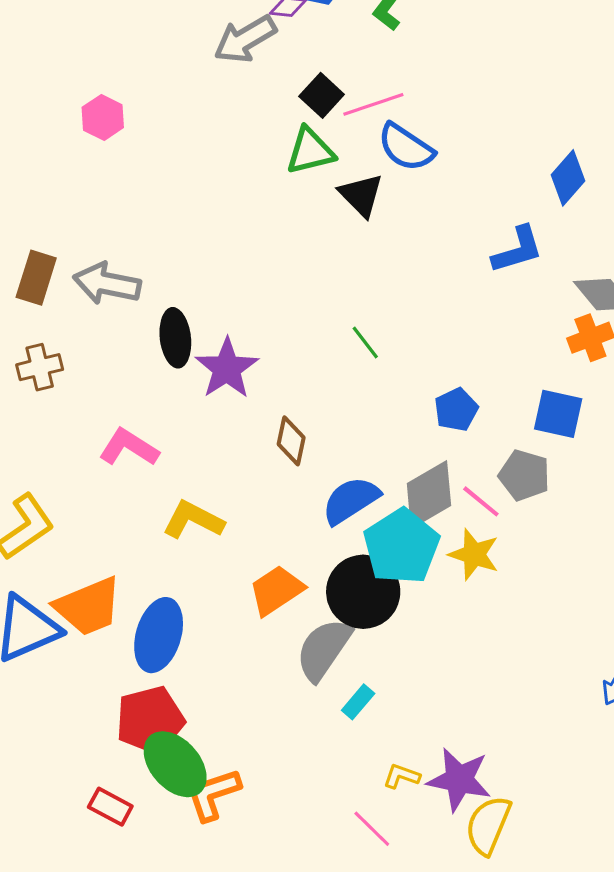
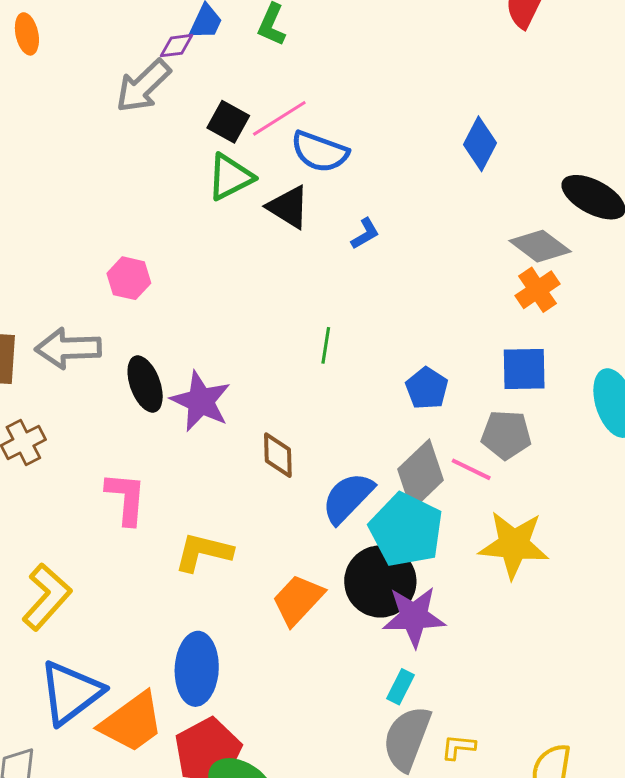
pink hexagon: (103, 117) -> (129, 278), moved
blue L-shape: (517, 250) -> (365, 234), moved, size x0.6
green line: (365, 343) -> (326, 345), turned 60
pink L-shape: (129, 447) -> (126, 498), turned 76
yellow star: (474, 554) -> (514, 545), moved, size x1.4
orange trapezoid: (88, 606) -> (132, 722), moved
gray semicircle: (324, 649) -> (407, 738), moved
purple star: (459, 780) -> (414, 617), moved

